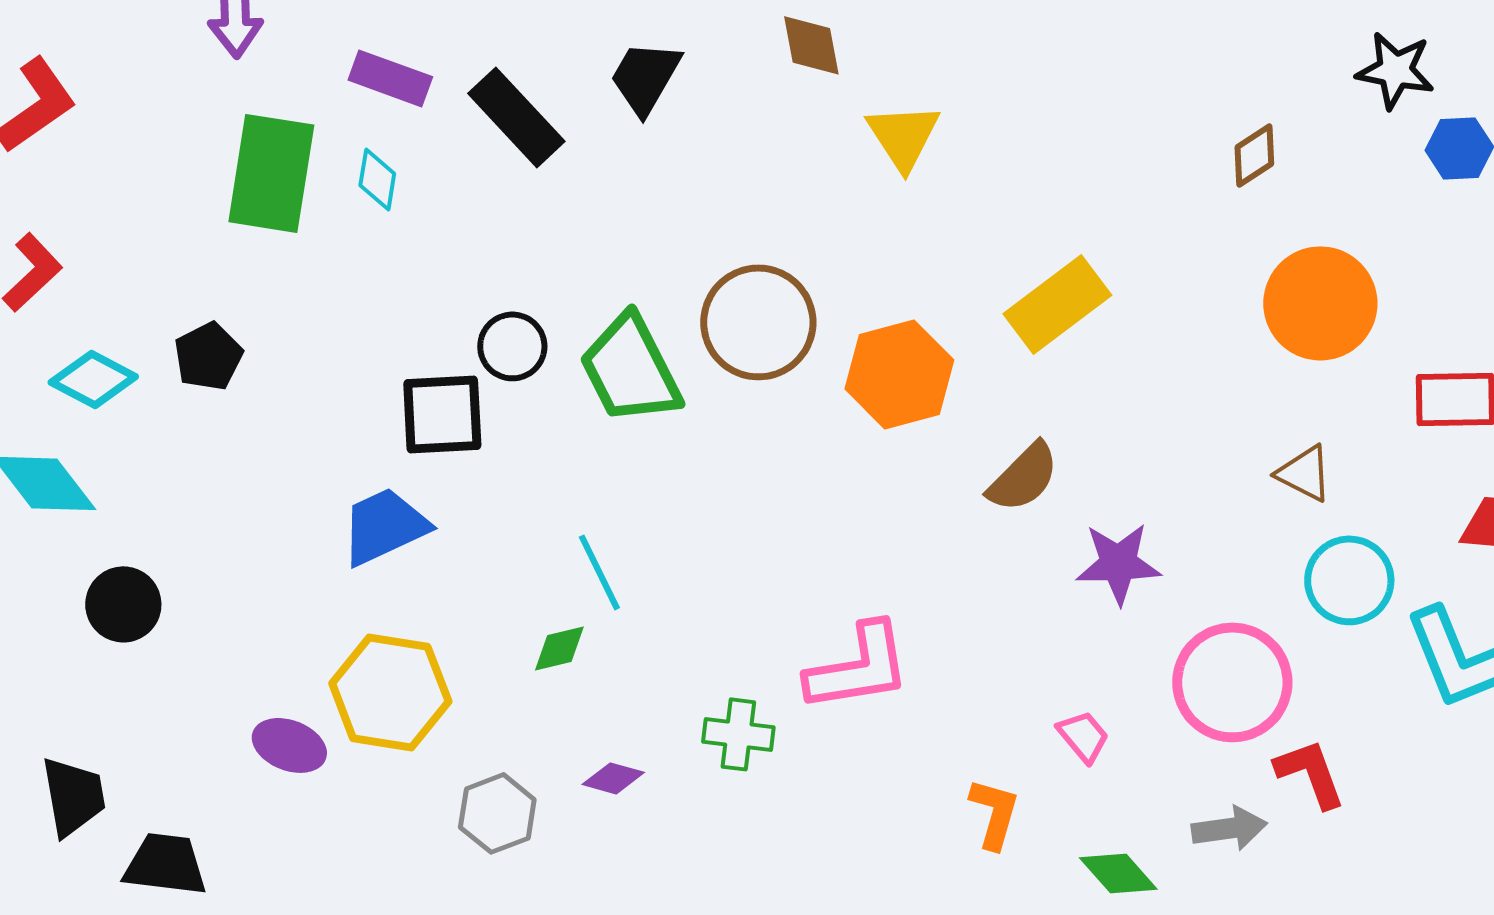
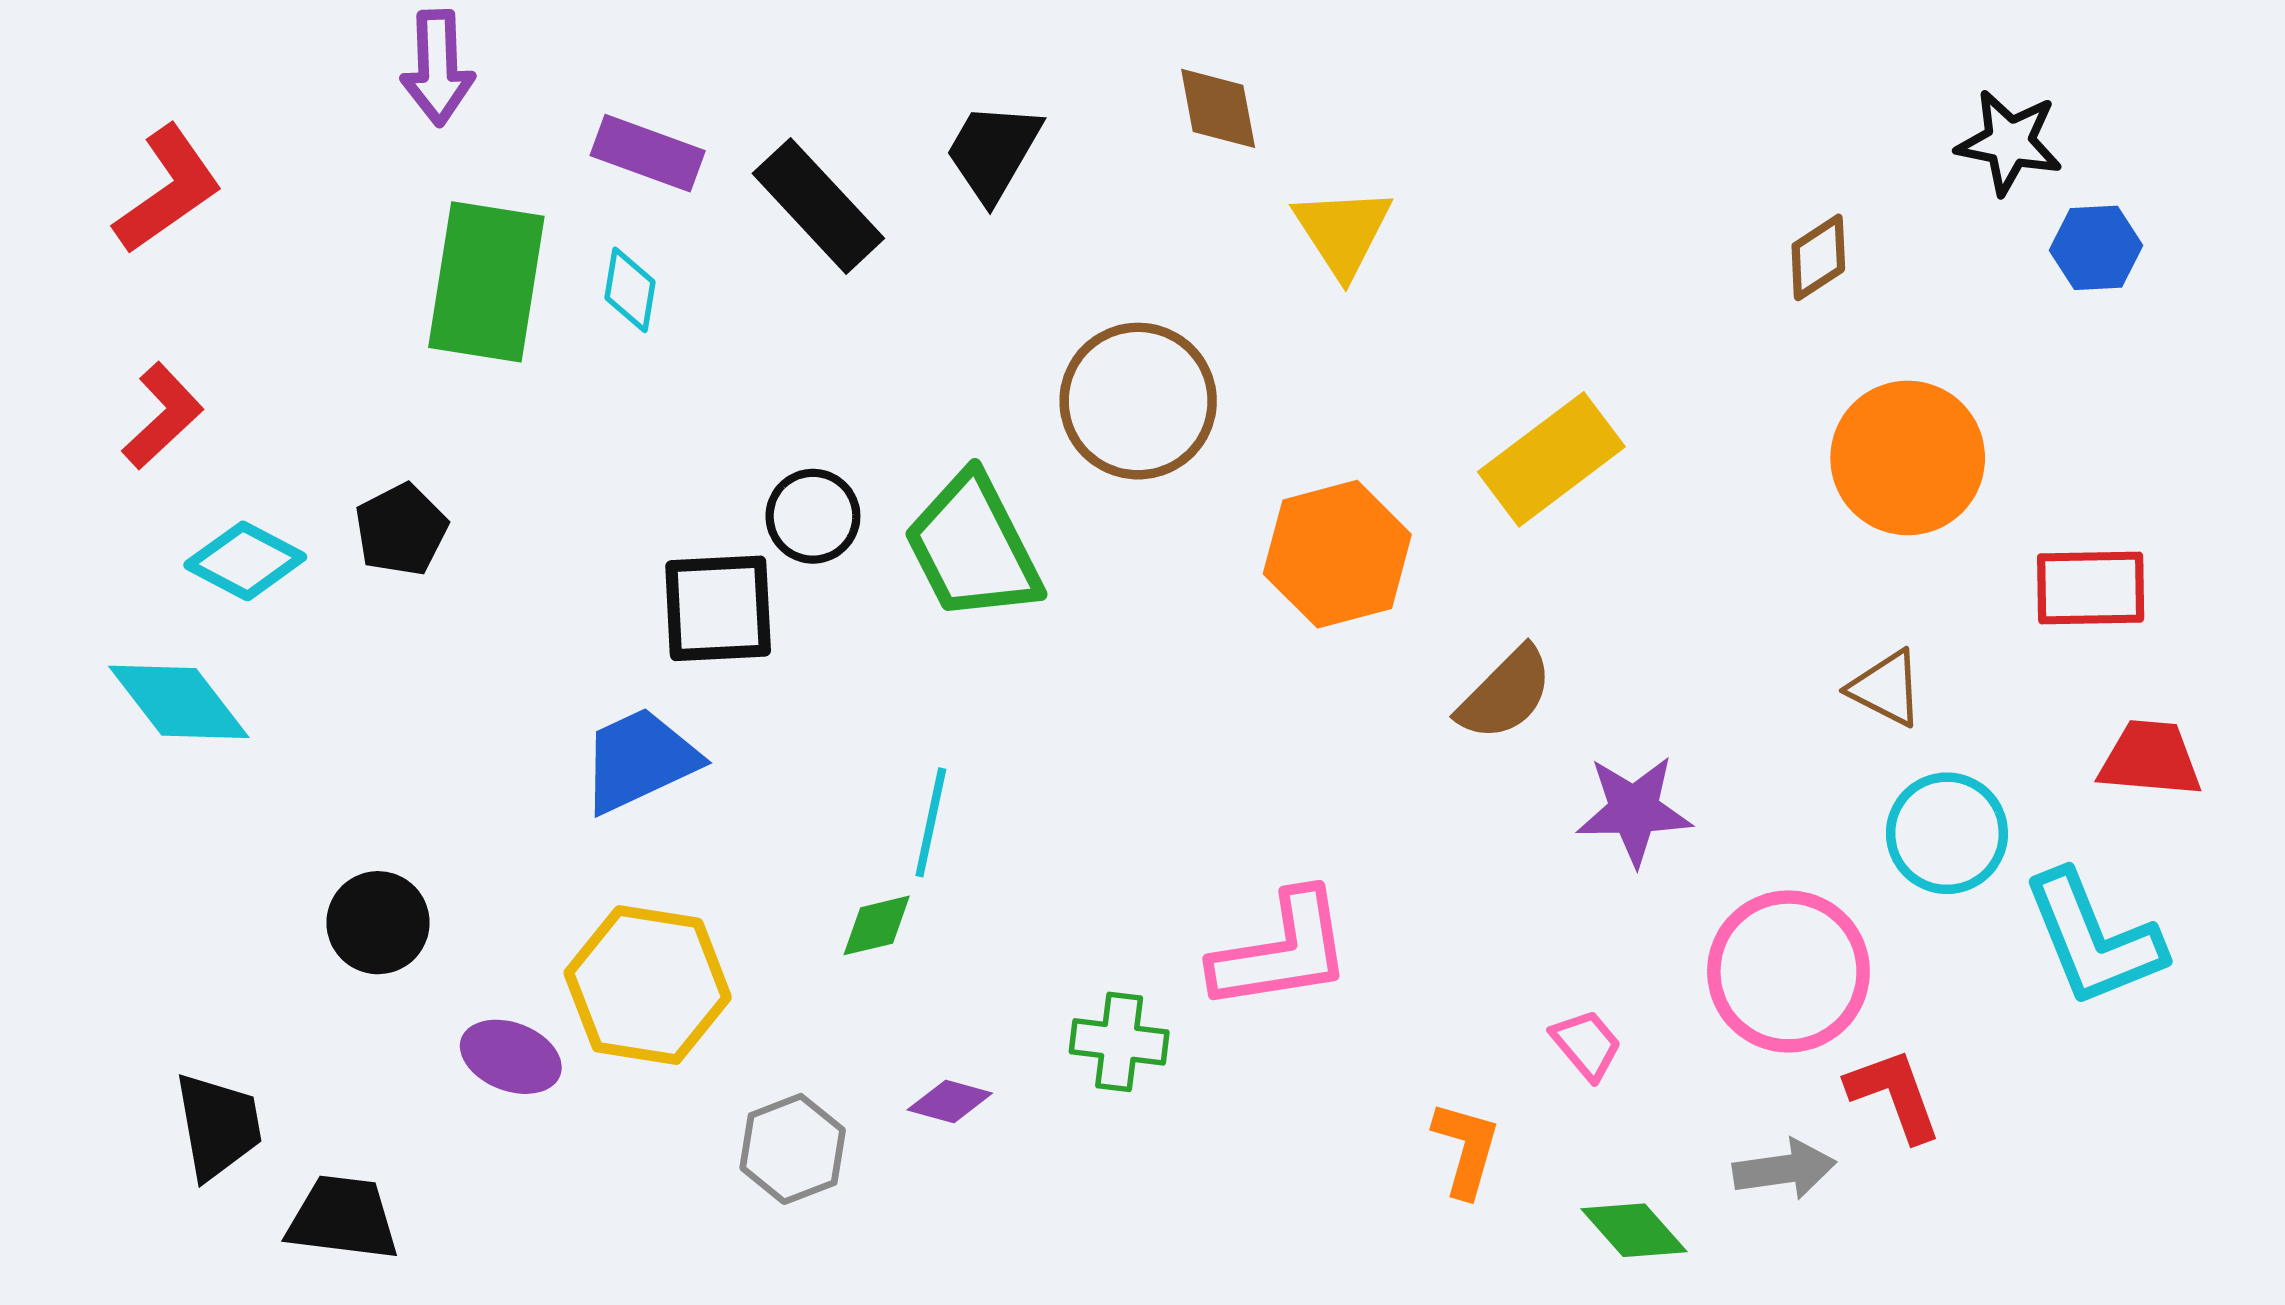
brown circle: (758, 322) -> (1138, 401), moved
cyan line: (599, 572) -> (931, 822), turned 38
black circle: (123, 604) -> (378, 923), moved

